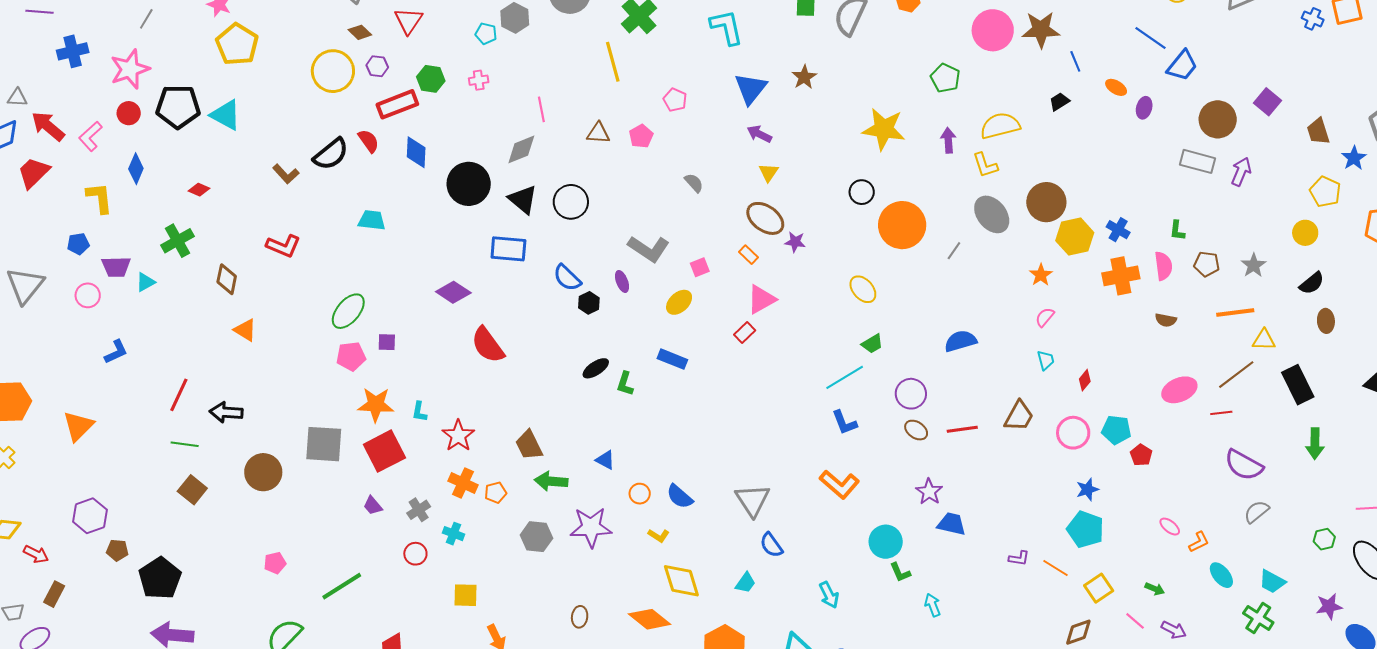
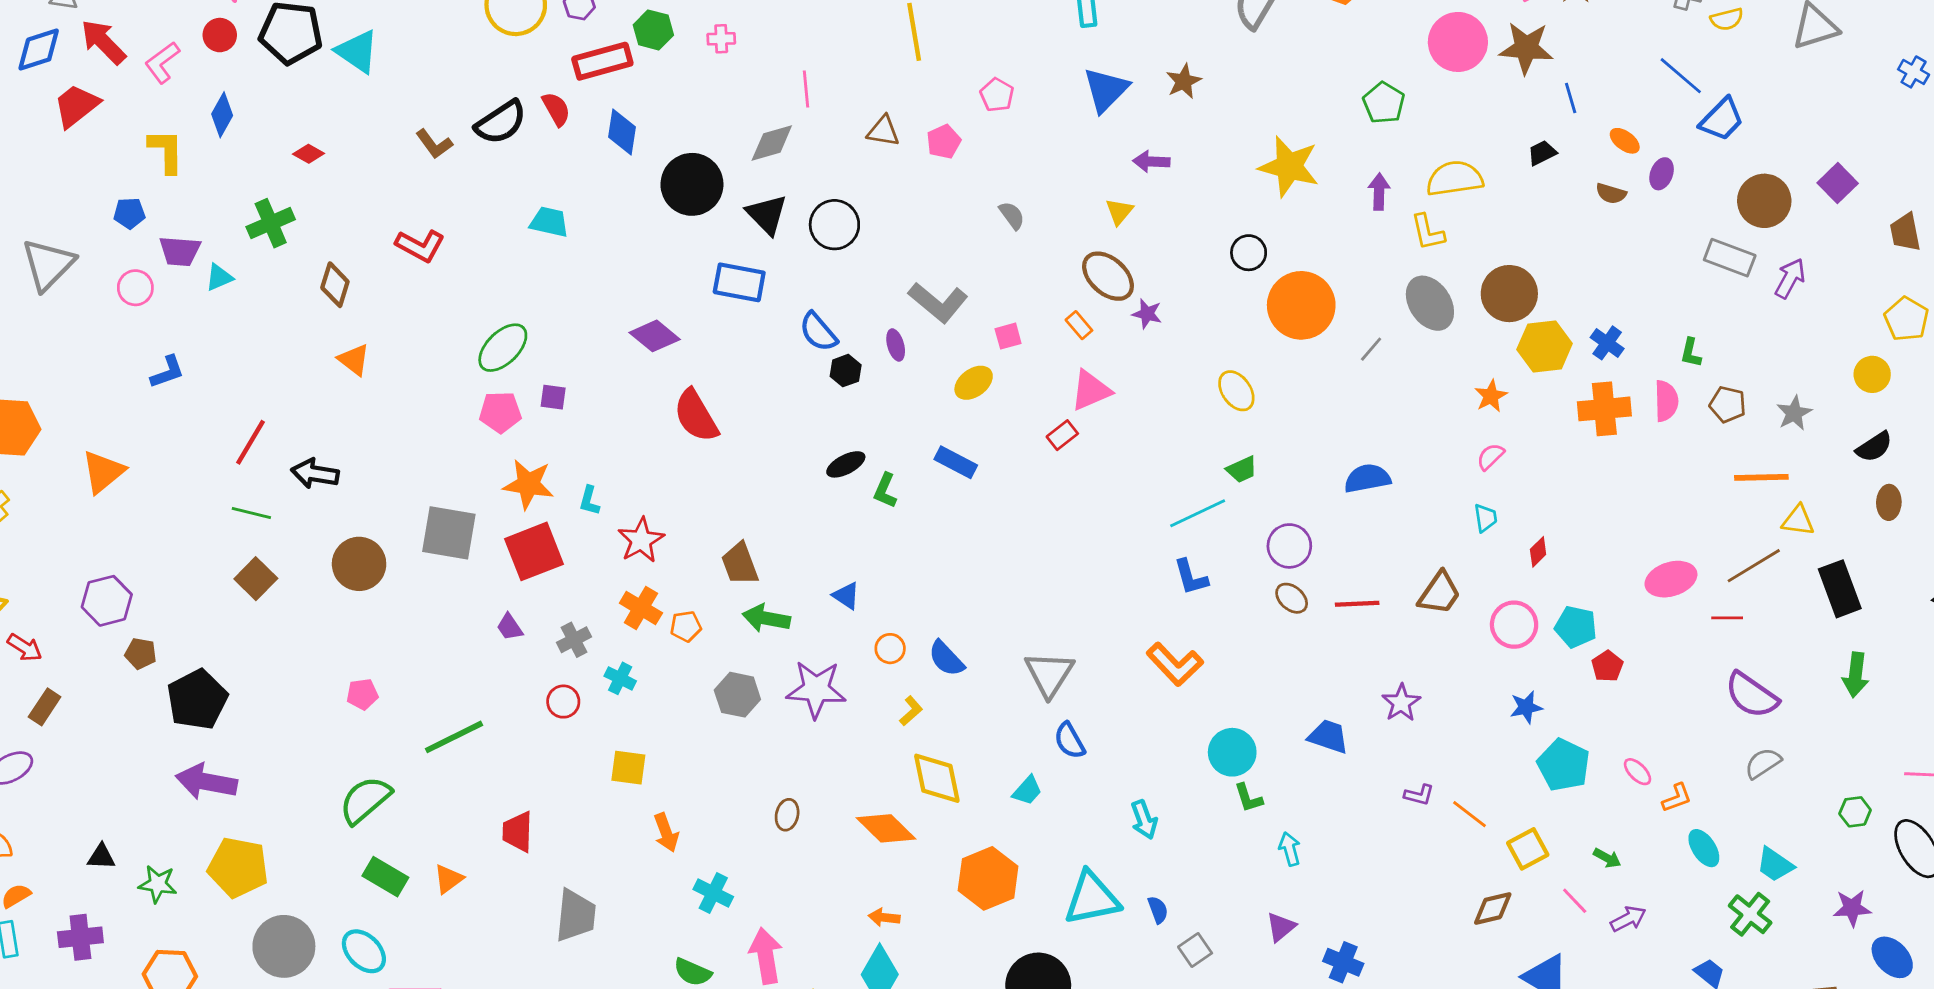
purple arrow: (759, 134) -> (1151, 162), moved, turned -30
brown semicircle: (1166, 320) -> (1611, 194), moved
purple star: (929, 492) -> (1401, 703), moved
cyan pentagon: (1085, 529) -> (1564, 765), moved
yellow L-shape: (659, 536) -> (911, 711), turned -80
purple arrow: (1174, 630) -> (1628, 919), turned -60

